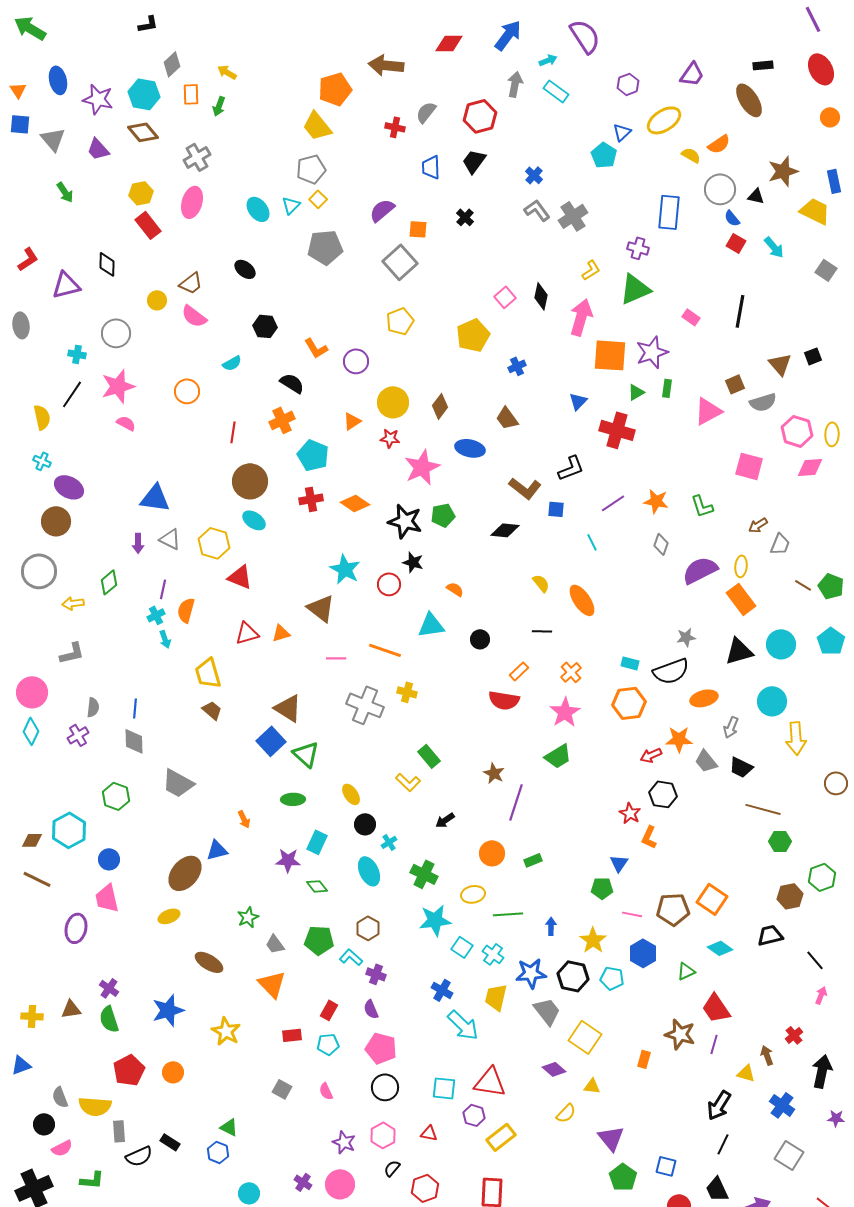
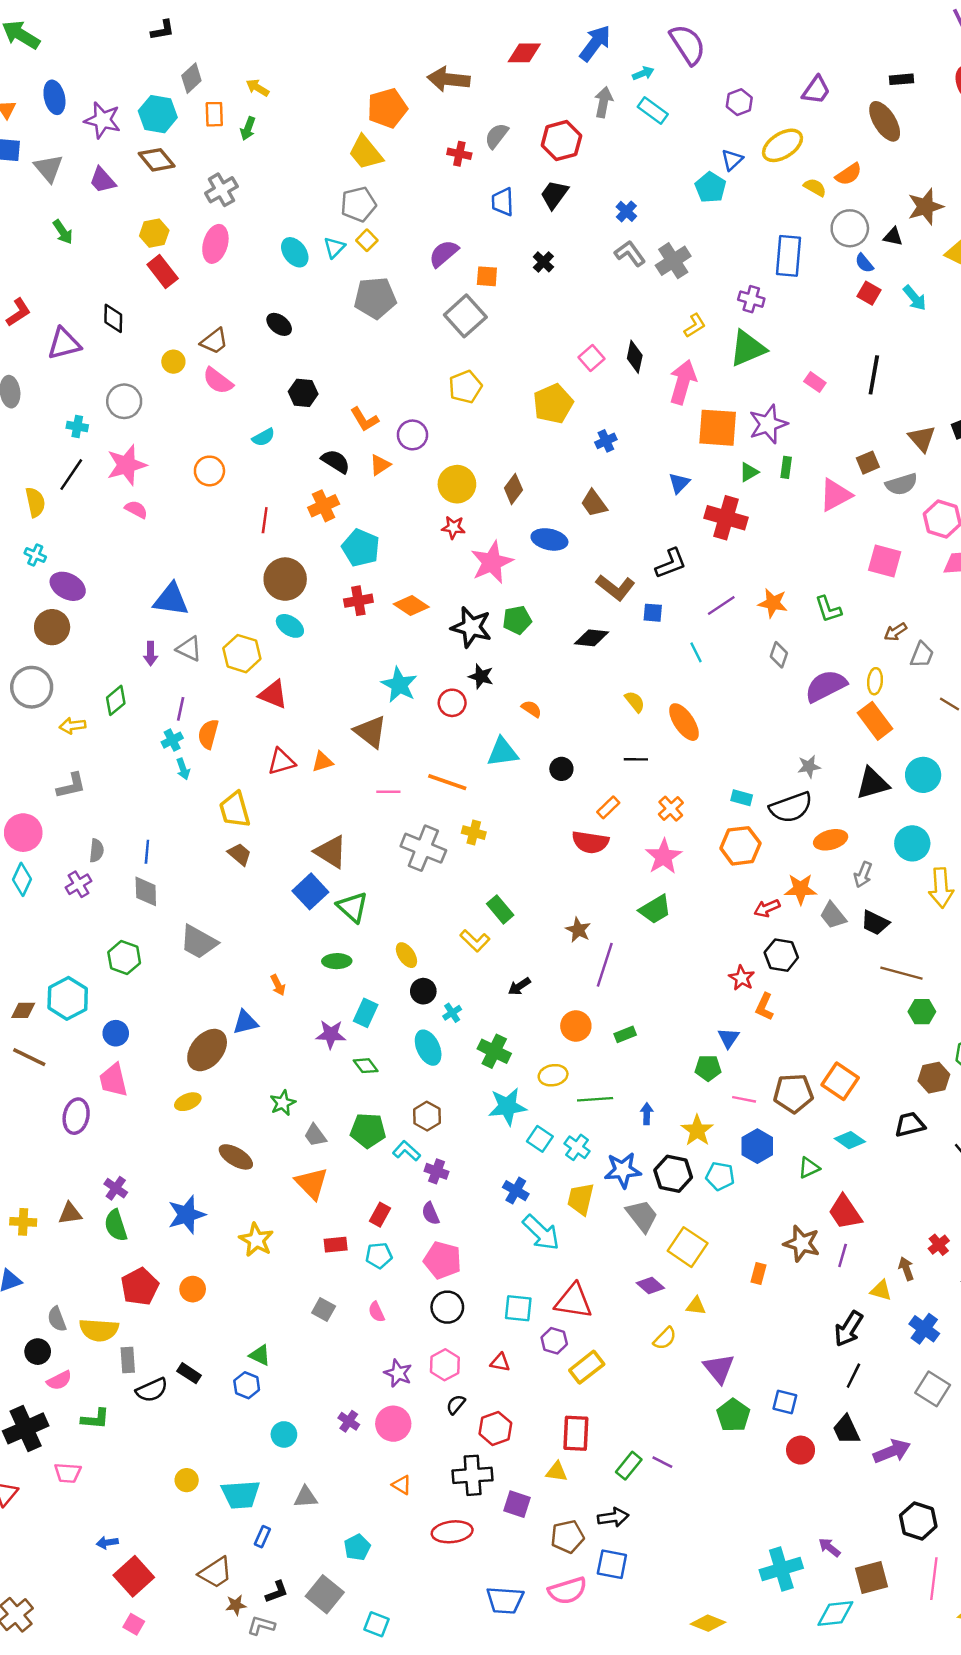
orange triangle: (352, 421) -> (380, 465), moved

